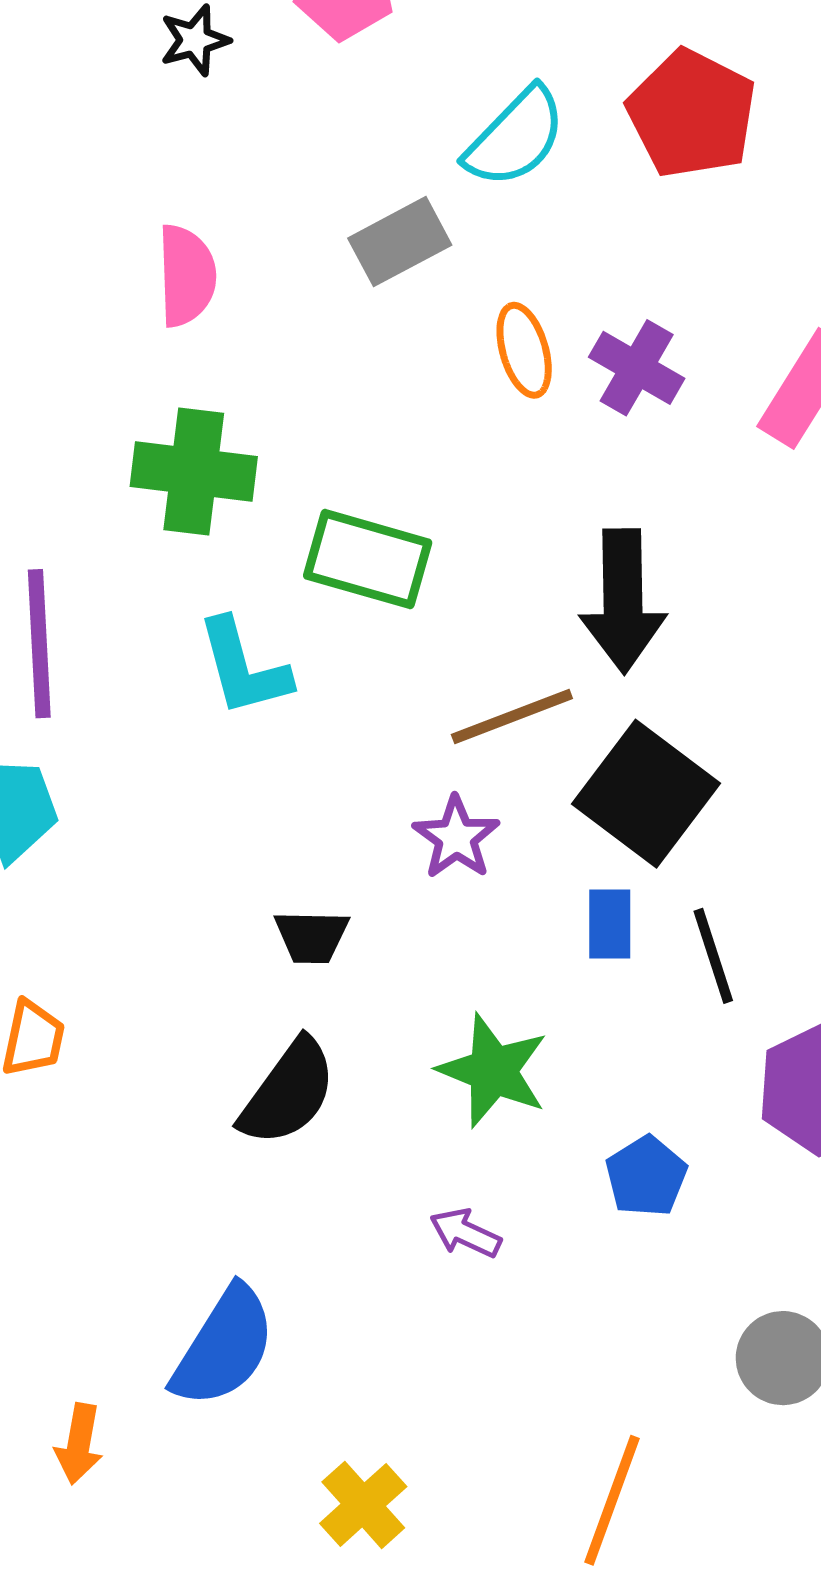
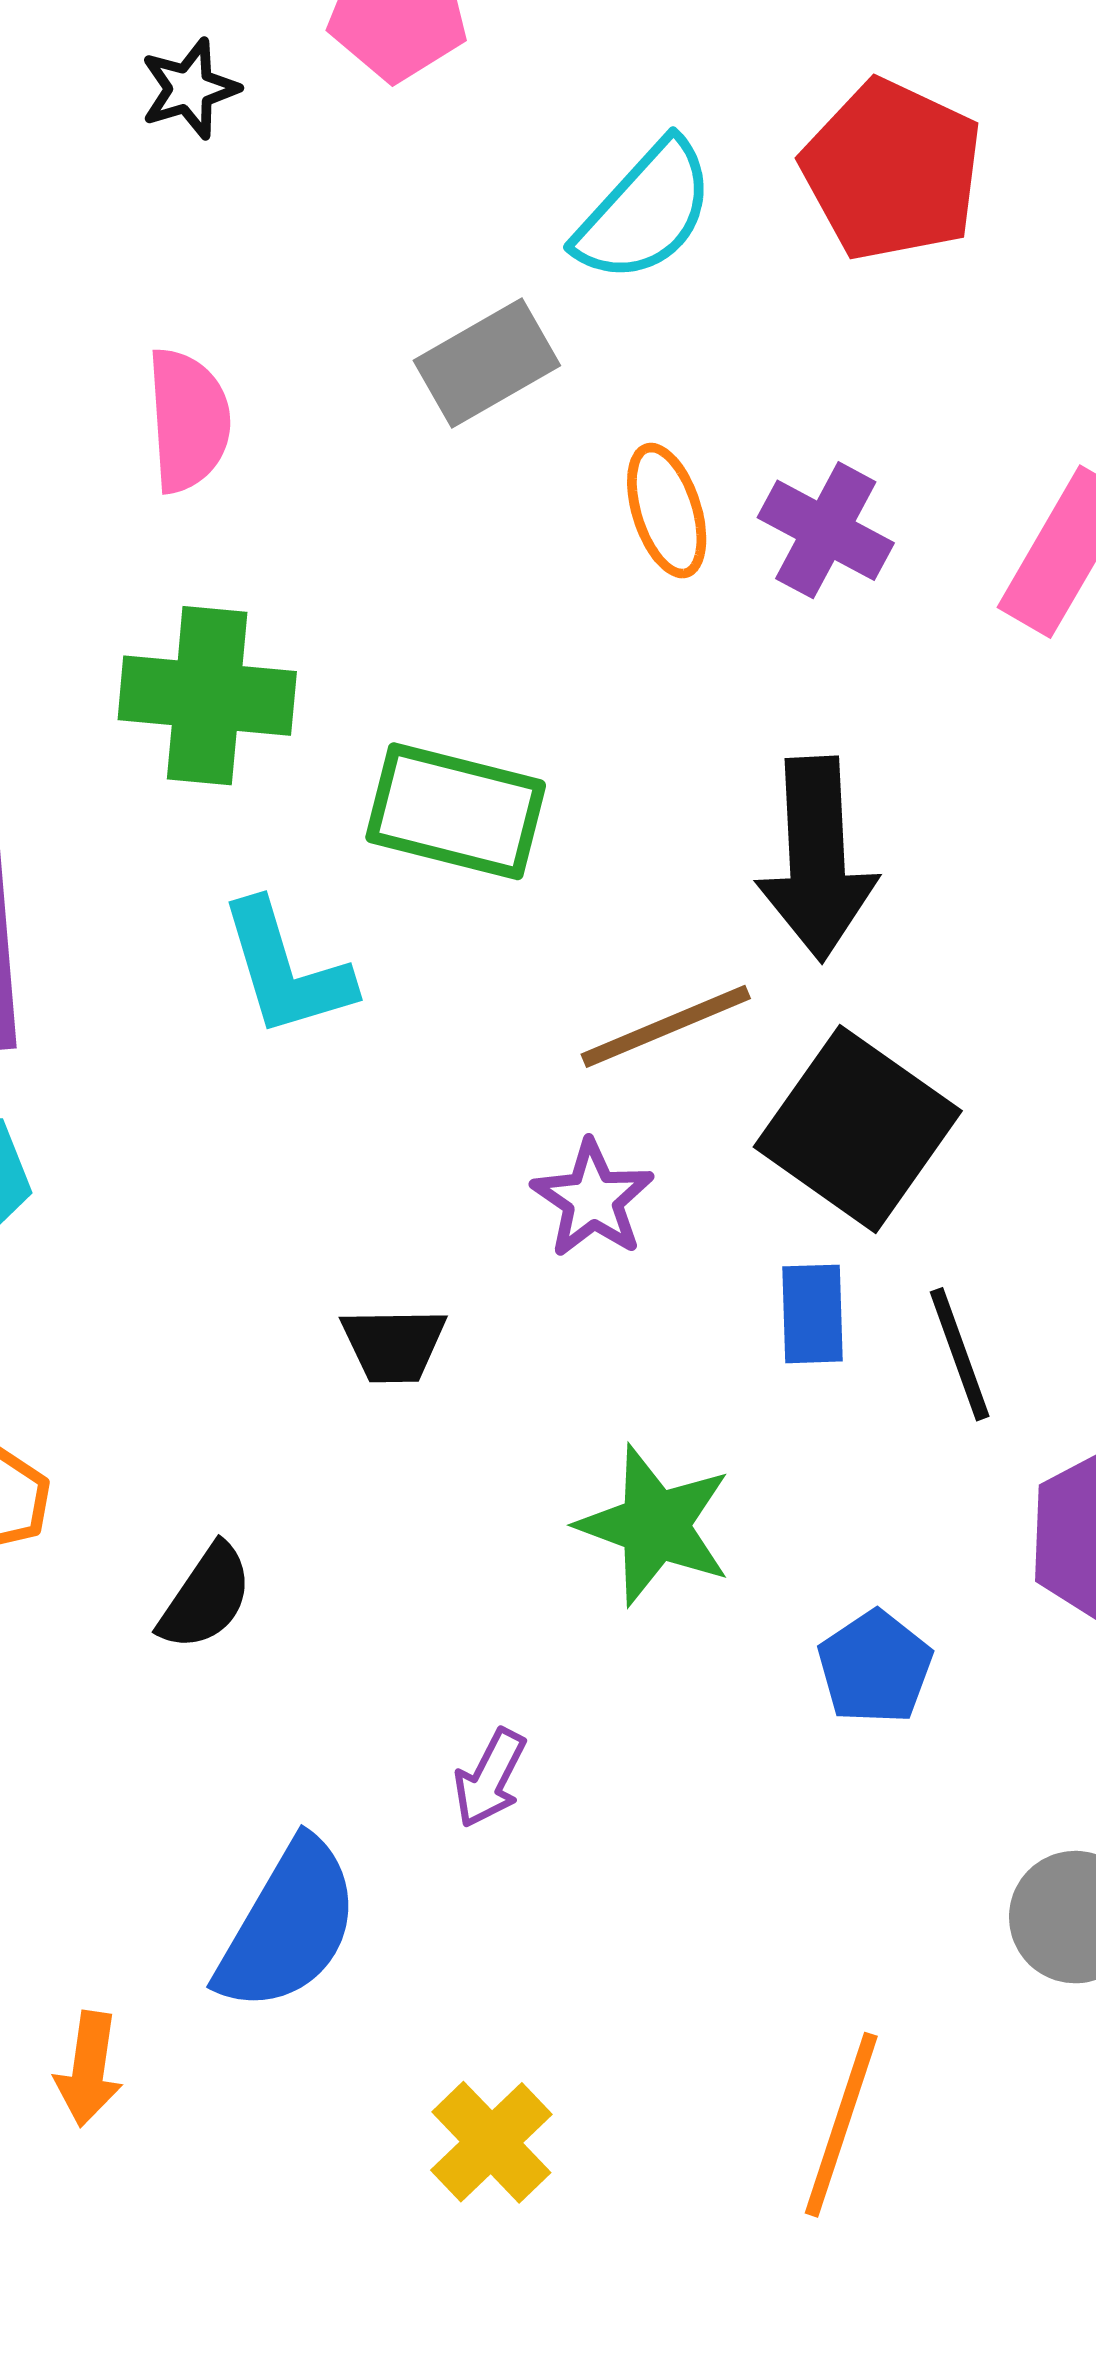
black semicircle: (288, 1092) -> (206, 1597), moved, size x0.7
purple arrow: (465, 1233) -> (490, 1778), moved, turned -86

